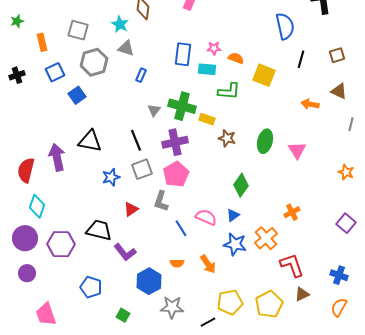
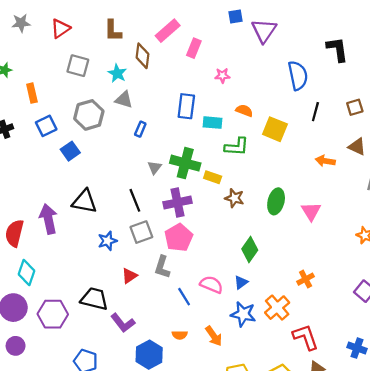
gray square: (78, 30) -> (78, 66), moved
pink star: (214, 48) -> (222, 76), moved

